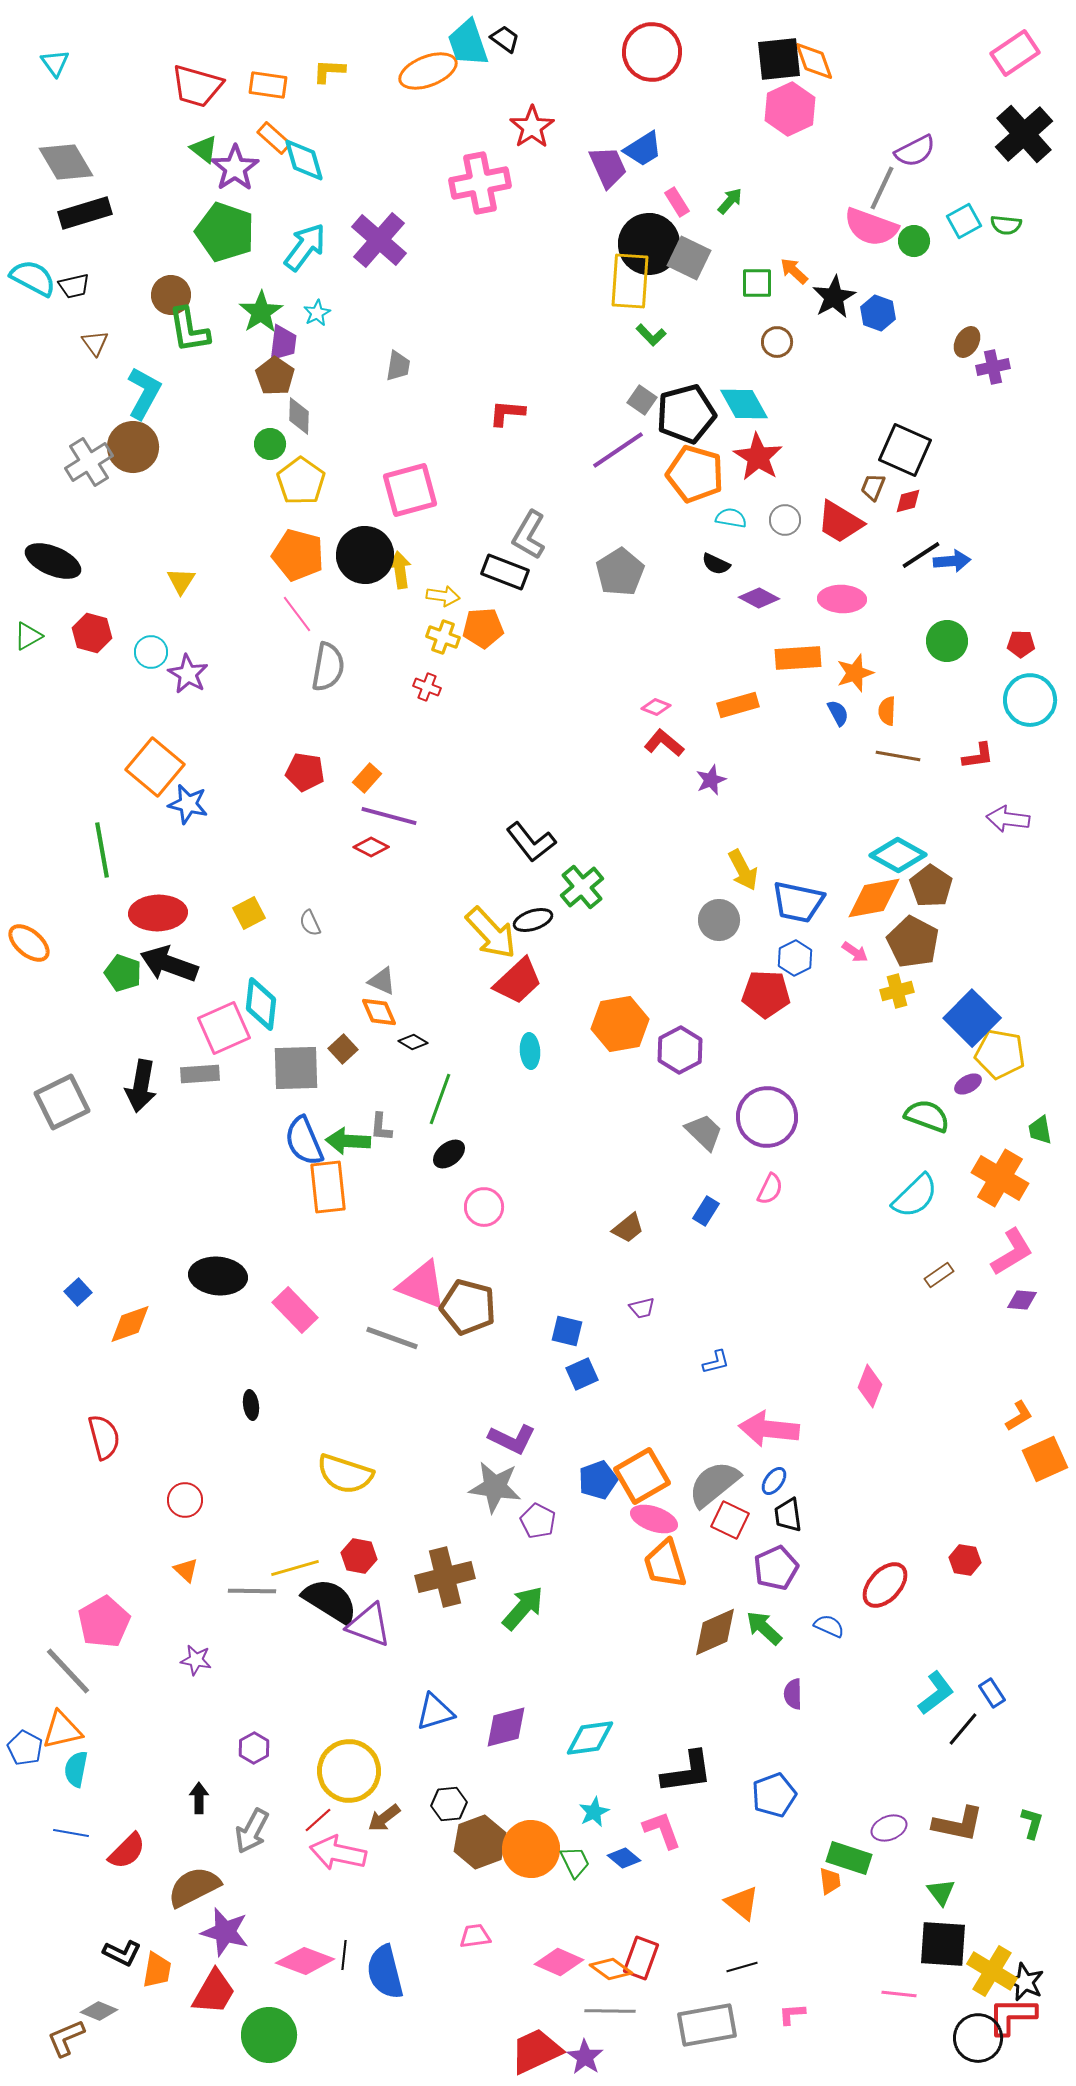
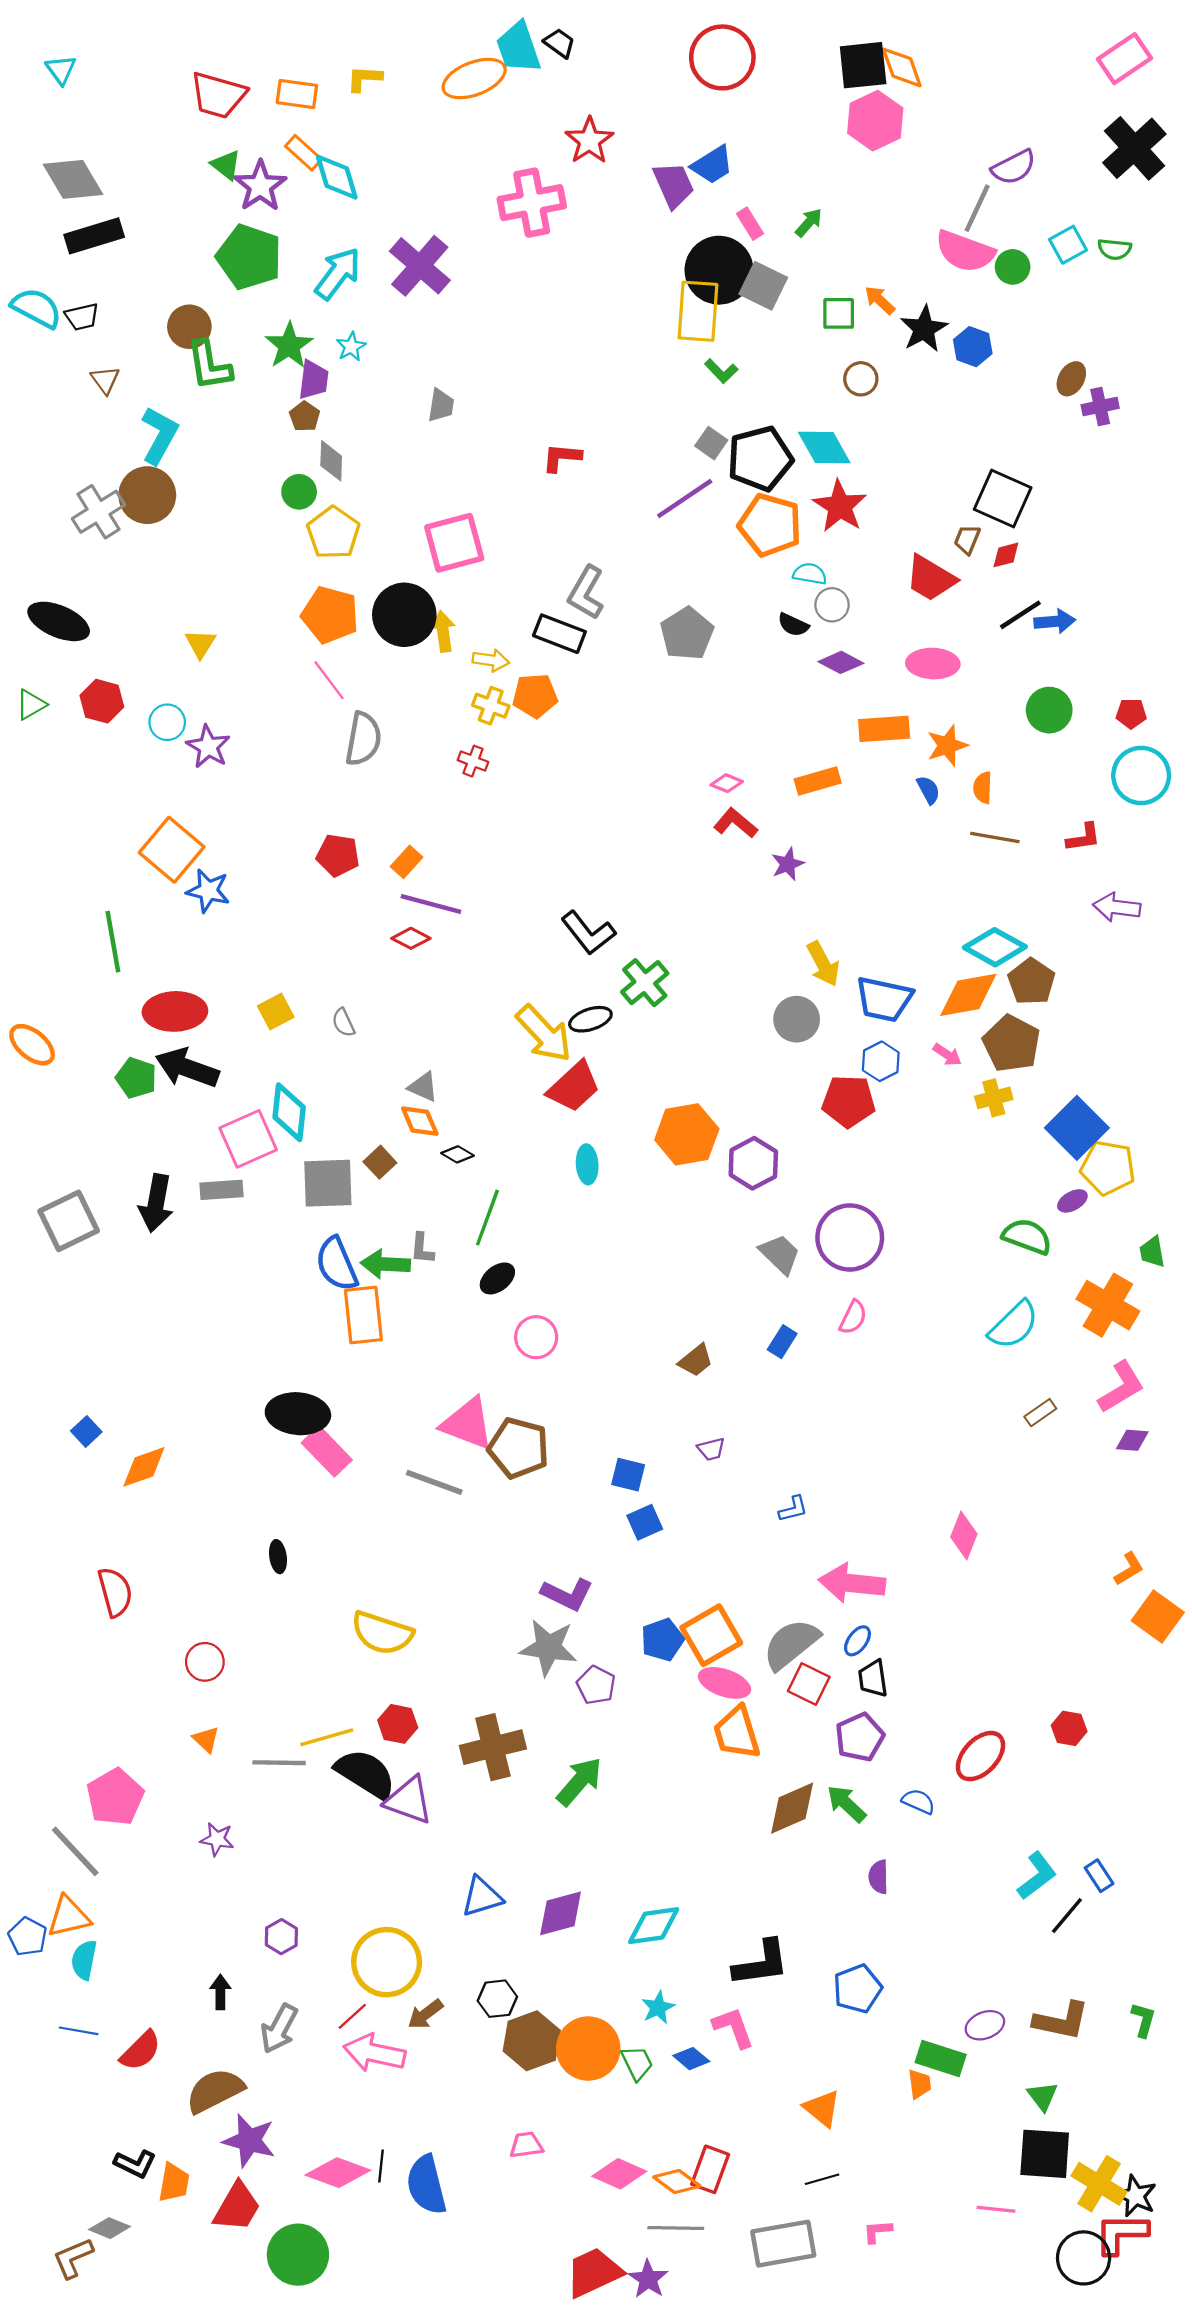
brown pentagon: (275, 376) -> (305, 416), size x0.7
gray circle: (785, 520) -> (832, 605), moved
black ellipse: (218, 1276) -> (298, 1414), moved
orange square: (1045, 1459) -> (1158, 1616), turned -30

